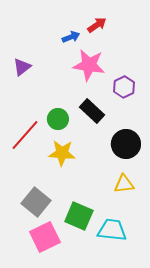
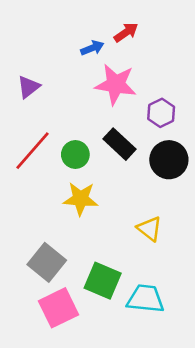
red line: (25, 135) -> (32, 151), moved
black circle: (126, 144) -> (169, 160), moved
yellow triangle: (124, 184) -> (149, 229), moved, turned 45

